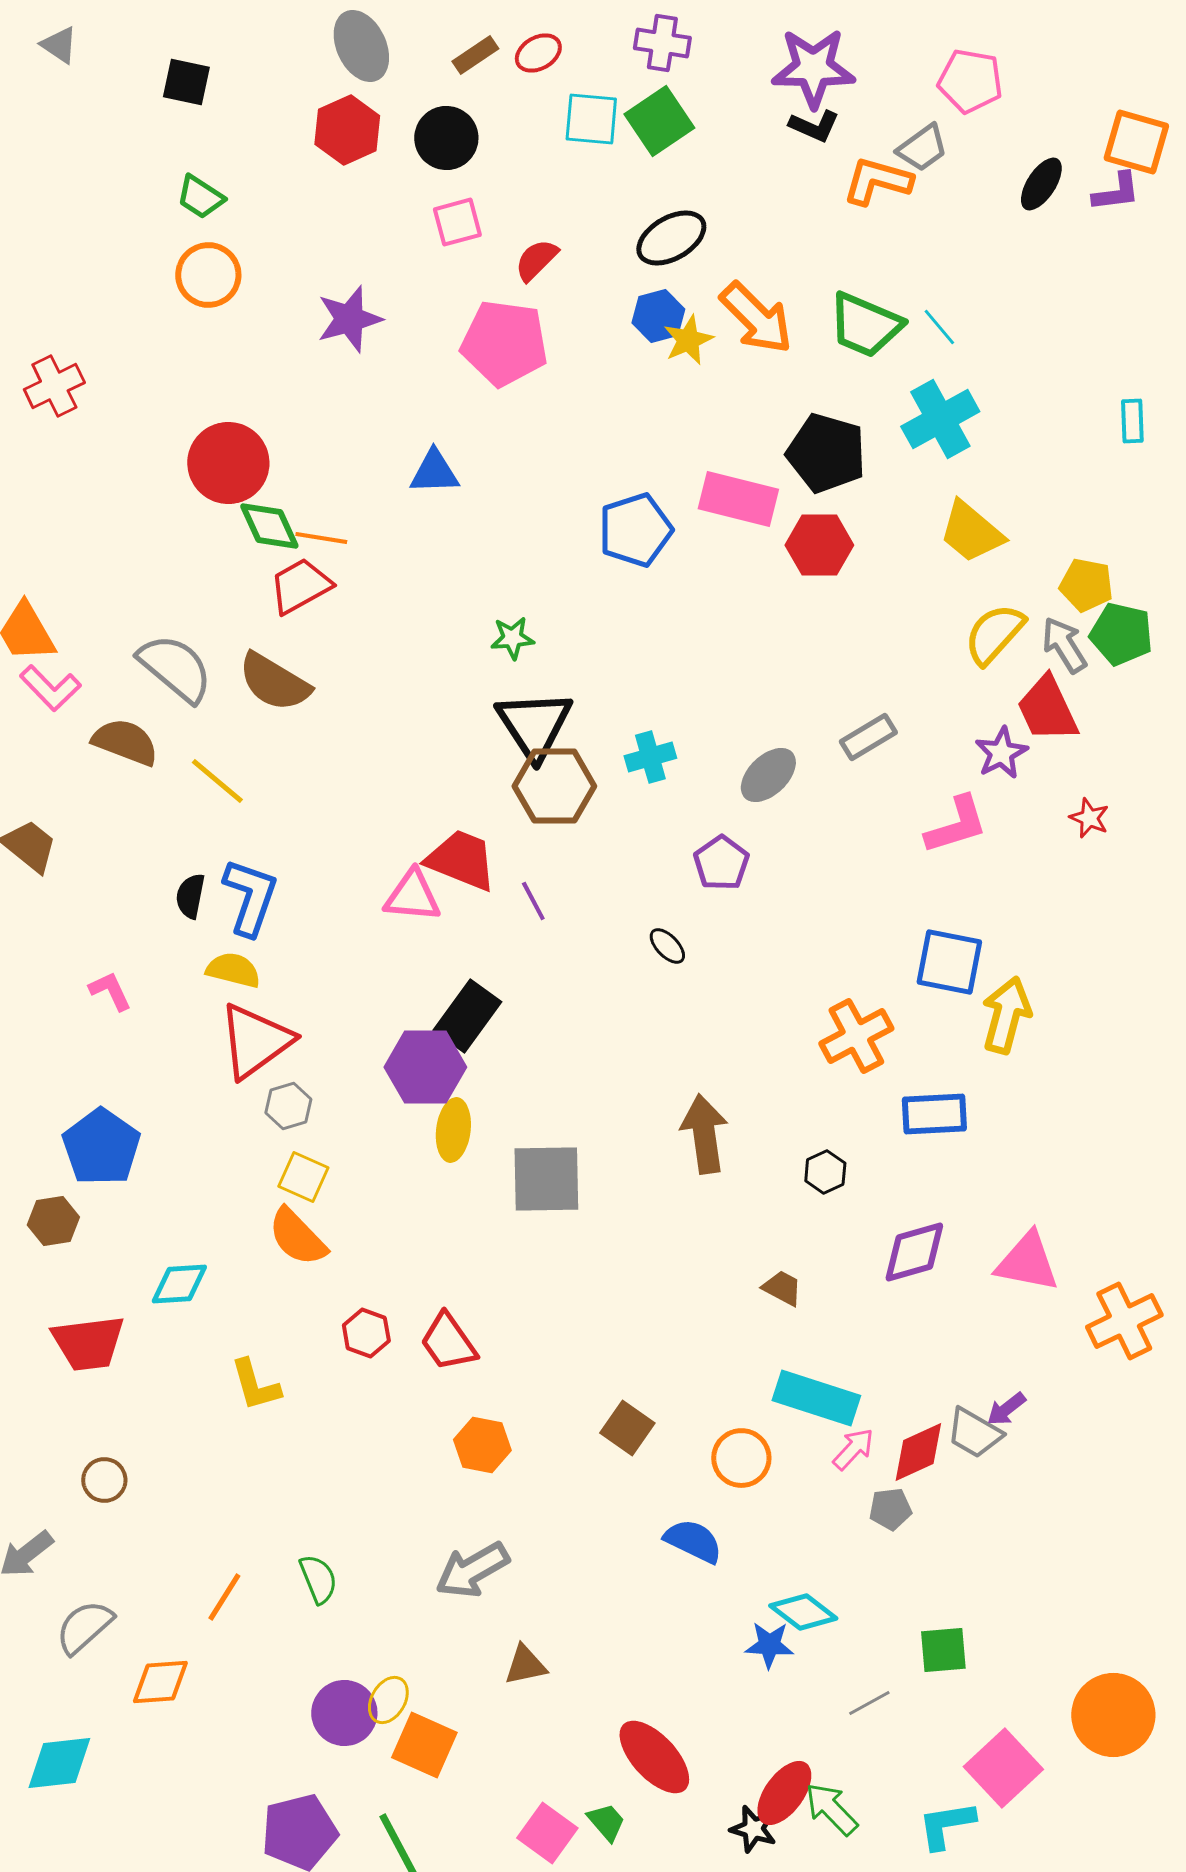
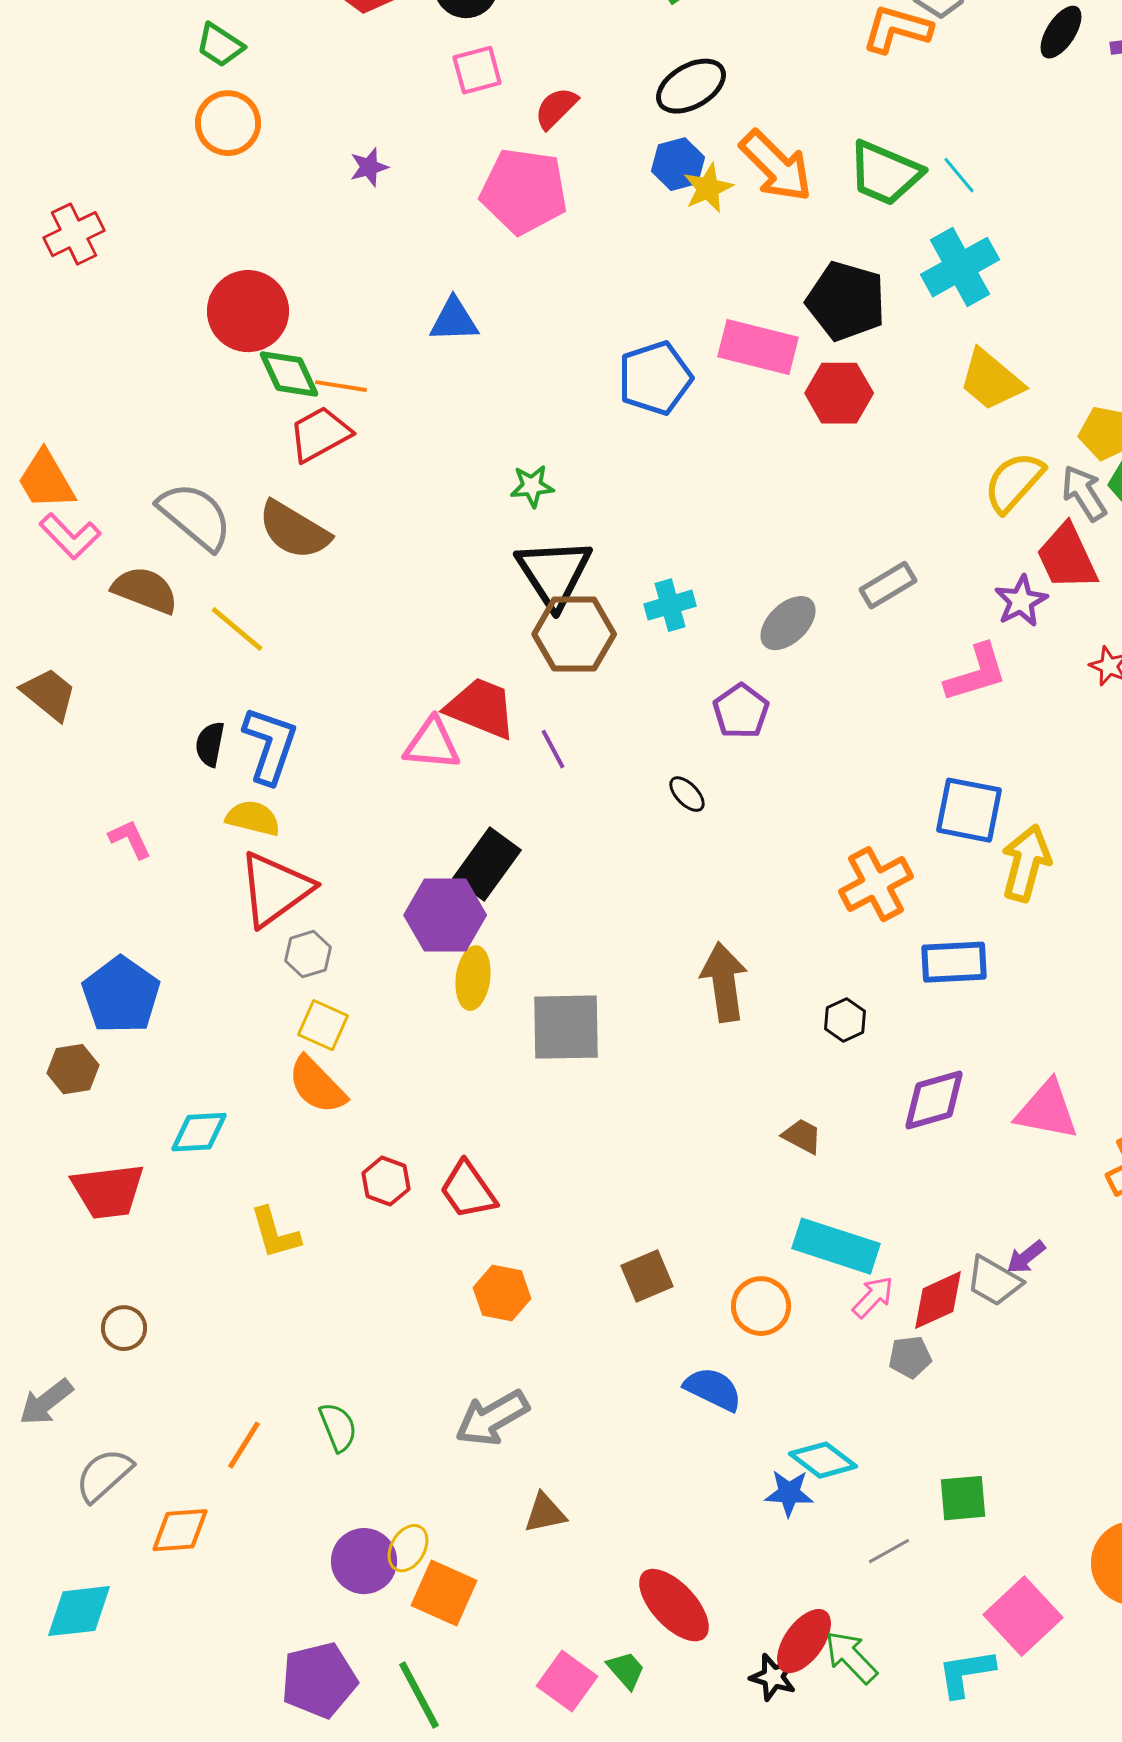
purple star: (349, 319) -> (369, 167), size x0.6
brown square: (627, 1428) -> (647, 1276), turned 32

